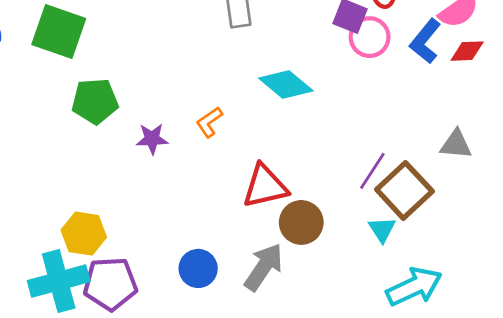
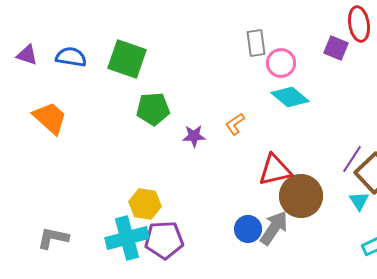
pink circle: (370, 37) -> (281, 63), moved
brown circle: (301, 222) -> (301, 196), size x1.4
blue circle: (198, 268) -> (248, 229), moved

